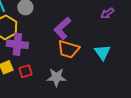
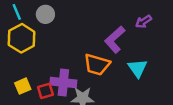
purple L-shape: (62, 28) -> (115, 39), moved
purple cross: (17, 44) -> (63, 83), moved

